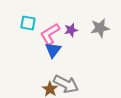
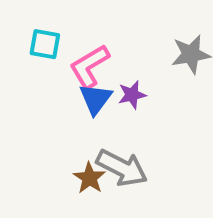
purple star: (71, 30) -> (132, 95), moved

